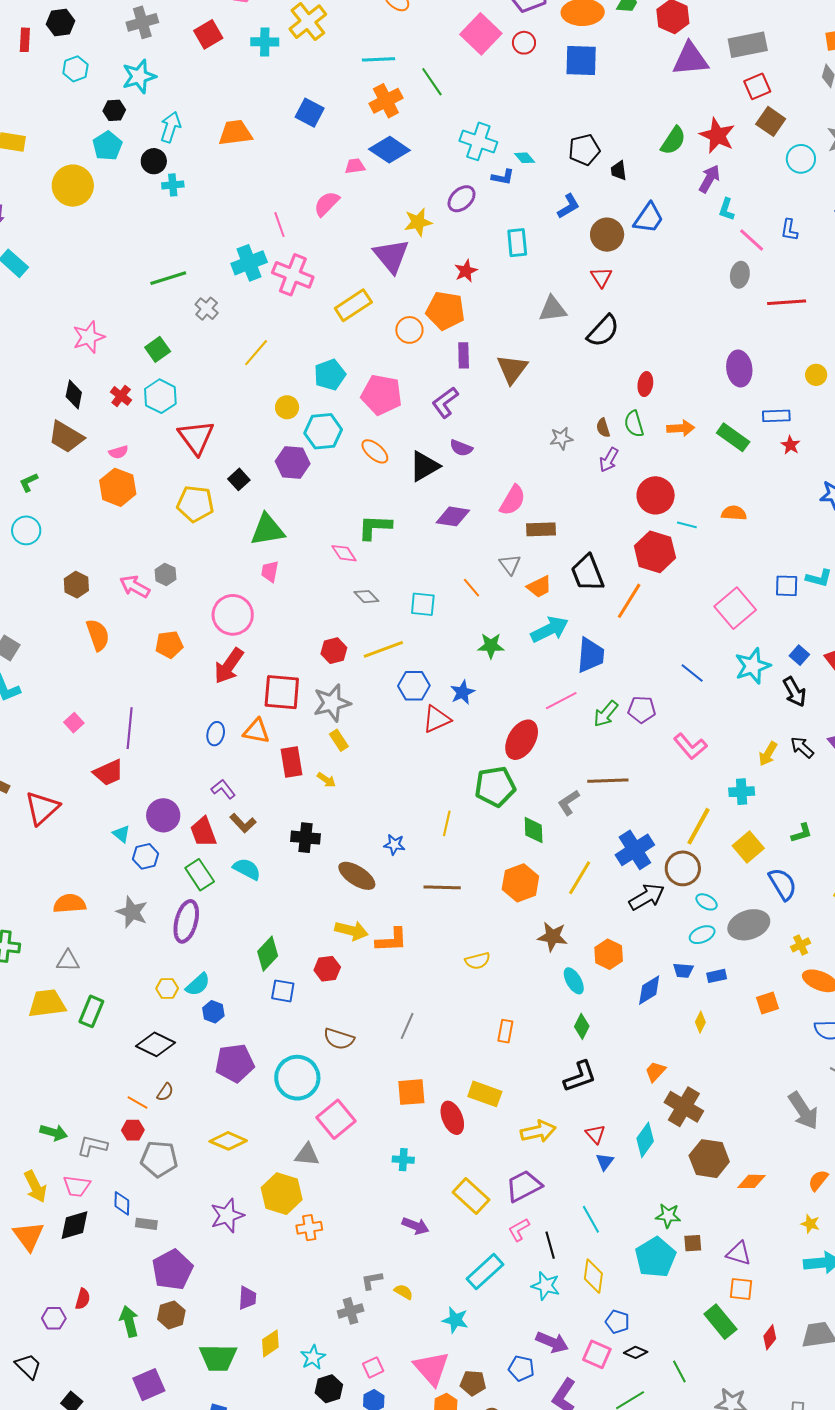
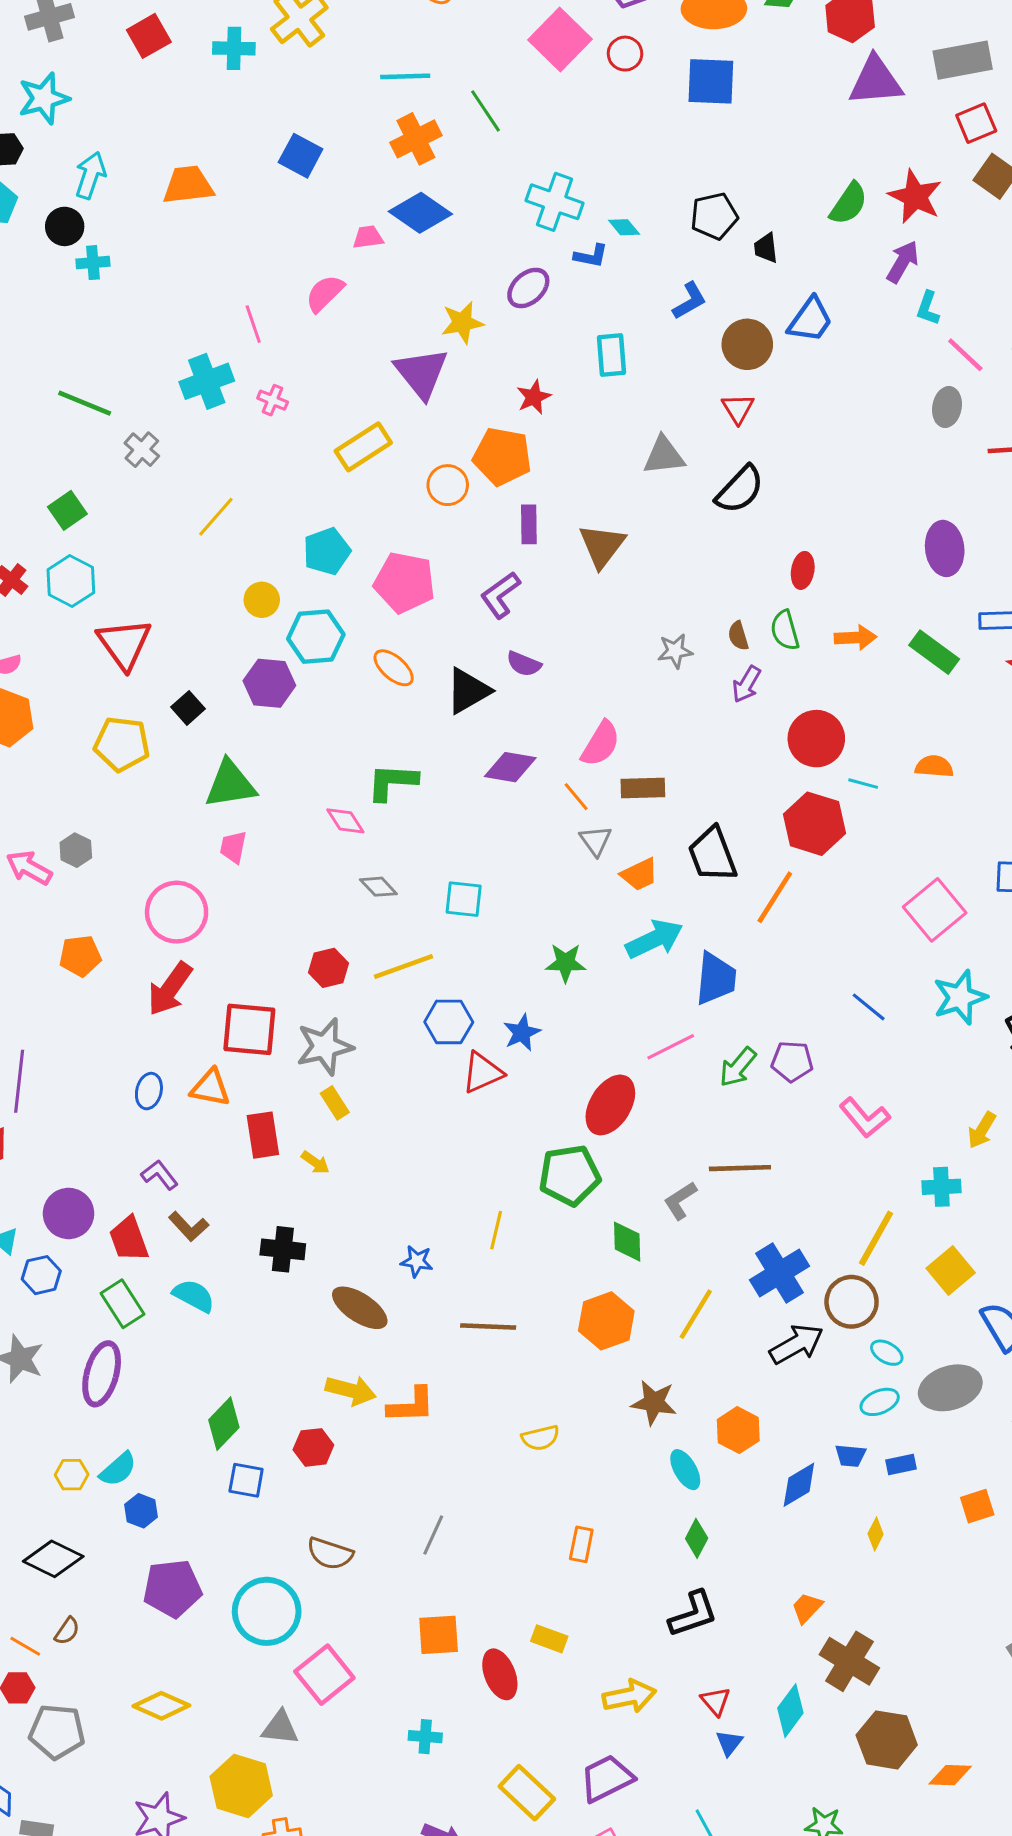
pink cross: (293, 275) -> (273, 400), size x0.5
green line: (168, 278) -> (85, 403), turned 39
orange line: (472, 588) -> (576, 797), moved
yellow rectangle: (485, 1094) -> (549, 1639), size x0.7

